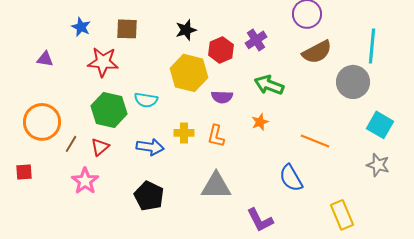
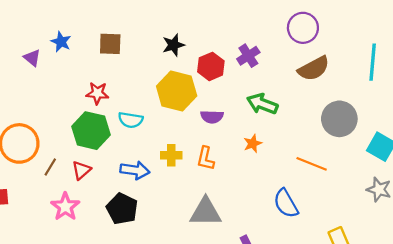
purple triangle: (45, 59) -> (32, 58), moved, turned 30
red star: (103, 62) -> (97, 93), moved, size x0.7
gray circle: (353, 82) -> (339, 119), moved
black pentagon: (149, 196) -> (122, 209), moved

